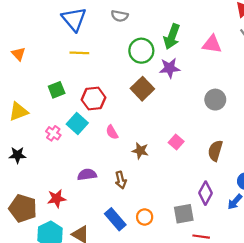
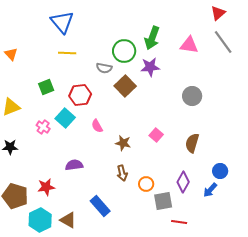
gray semicircle: (120, 16) -> (104, 68), moved
brown arrow: (121, 180) -> (122, 173), moved
orange circle: (145, 217) -> (146, 184), moved

